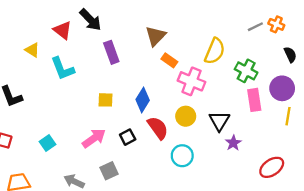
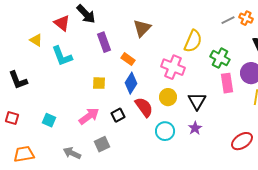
orange rectangle: (169, 60) -> (128, 59), moved
cyan square: (47, 143) -> (49, 120), turned -32
purple star: (233, 143) -> (195, 128), moved

